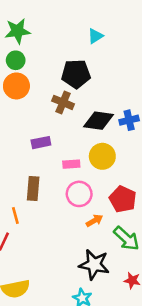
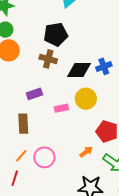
brown rectangle: (33, 188) -> (23, 124), moved
pink circle: (79, 194) -> (44, 157), moved
orange line: (15, 215) -> (21, 156), turned 64

